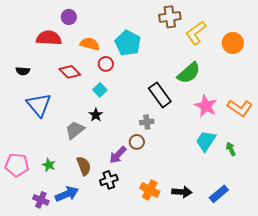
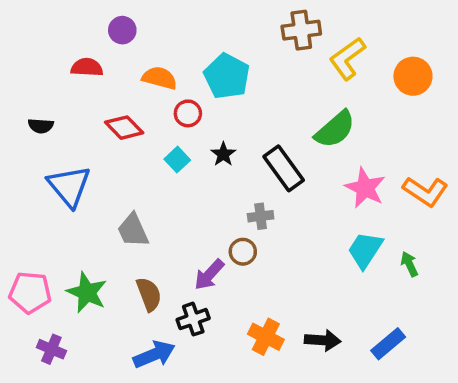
red semicircle: (49, 38) -> (87, 67), size x0.7
black star: (96, 115) -> (223, 154), moved
gray trapezoid: (75, 130) -> (133, 230), turned -75
green star: (49, 165) -> (87, 292), size x1.6
blue arrow: (67, 194) -> (154, 354), moved
purple cross: (41, 200) -> (51, 349), moved

